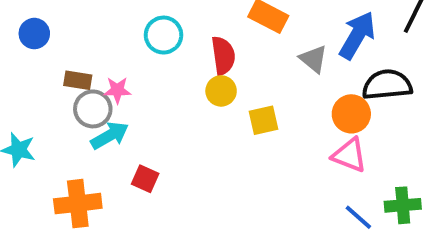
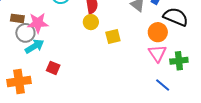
black semicircle: (387, 85) -> (176, 17), turned 30
pink star: (117, 90) -> (38, 23), size x1.5
pink triangle: (349, 155) -> (157, 53), turned 36
green cross: (403, 205) -> (179, 61), moved

